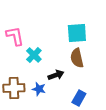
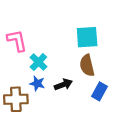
blue star: (39, 89) -> (37, 83), moved
blue rectangle: (79, 98) -> (99, 91), moved

